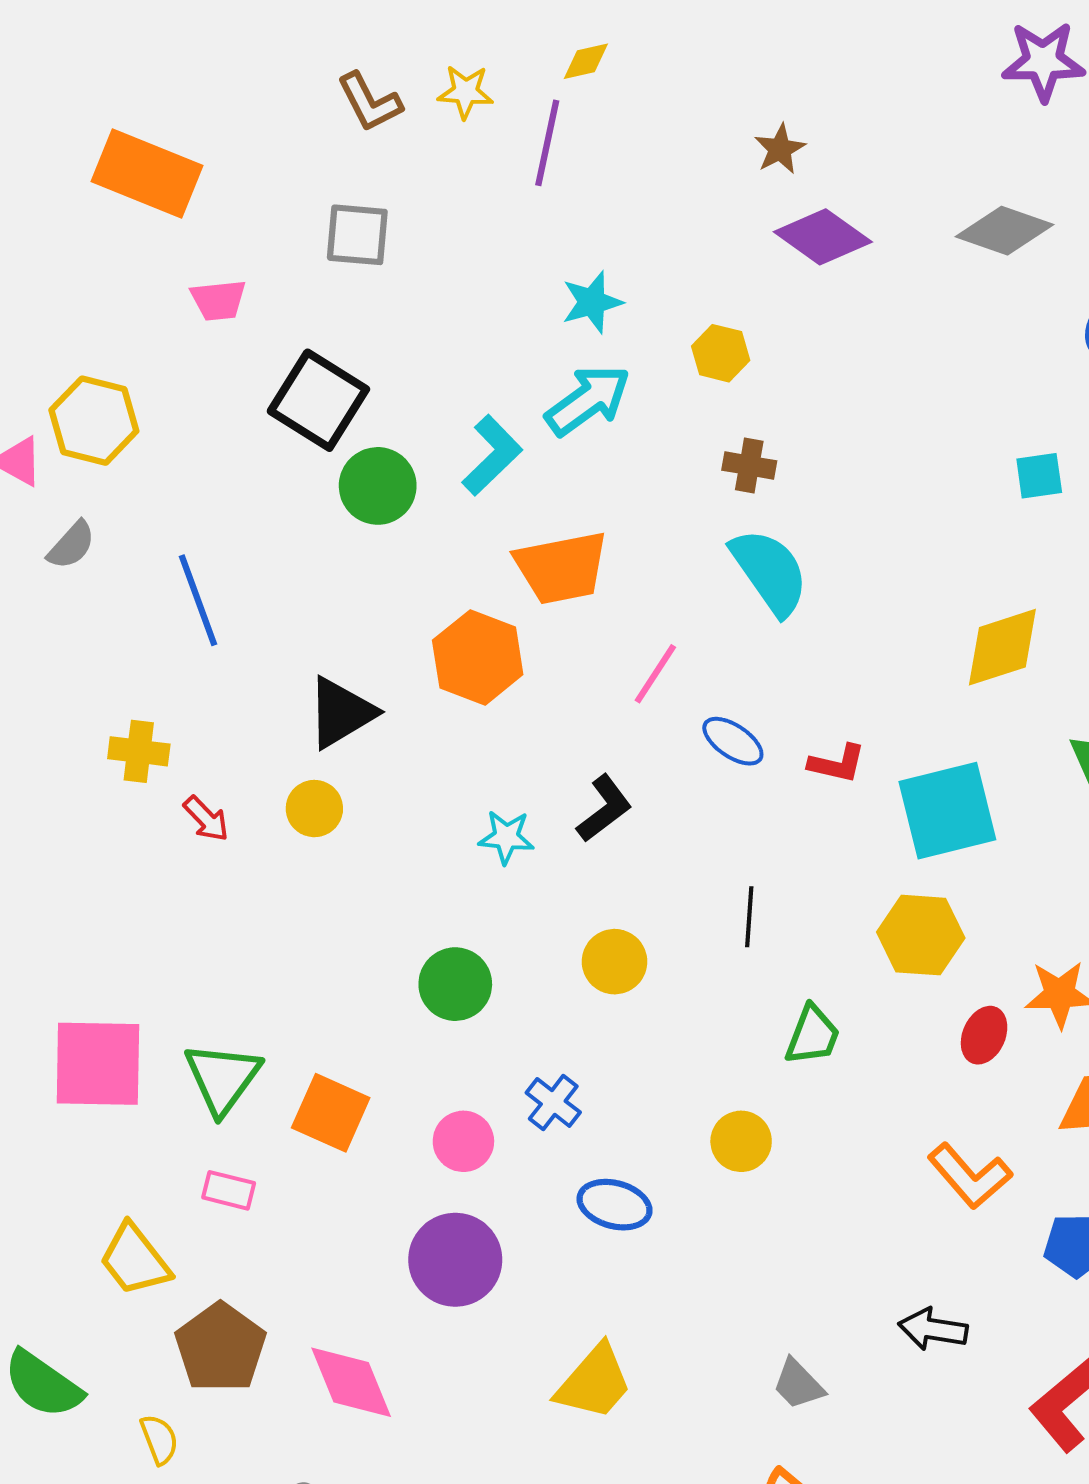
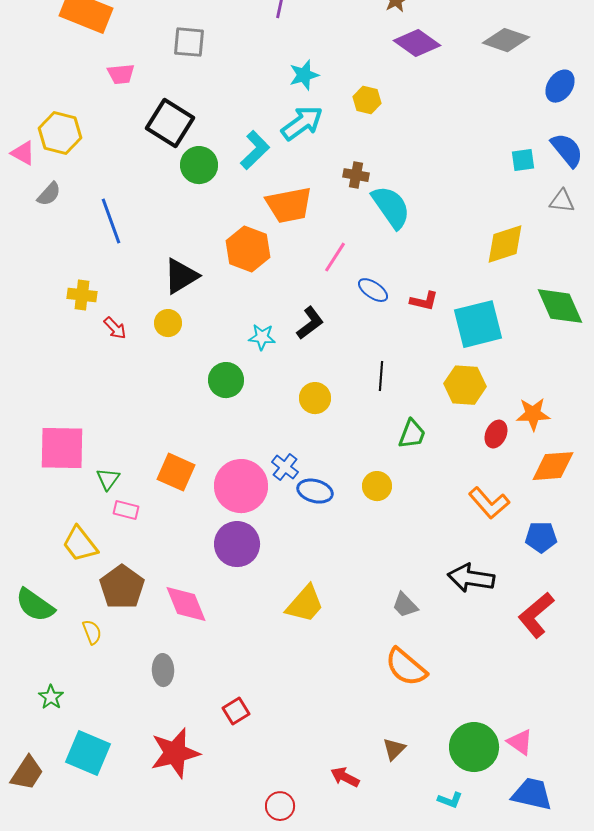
brown cross: (749, 466) -> (356, 175), moved
green circle: (455, 984) -> (226, 380), moved
green triangle: (223, 1078) -> (108, 479), moved, size x0.6
pink circle: (463, 1141) -> (241, 486), size x1.8
blue ellipse: (615, 1205) -> (315, 491), moved
black arrow: (933, 1329) -> (471, 578), size x1.4

